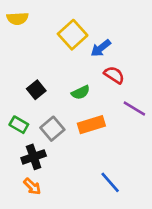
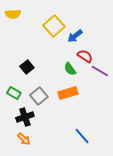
green semicircle: (81, 92) -> (70, 69), moved, turned 80
purple line: (134, 109) -> (100, 71), moved

